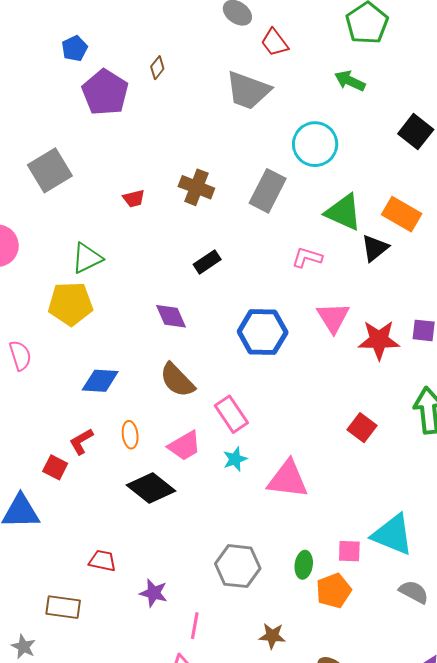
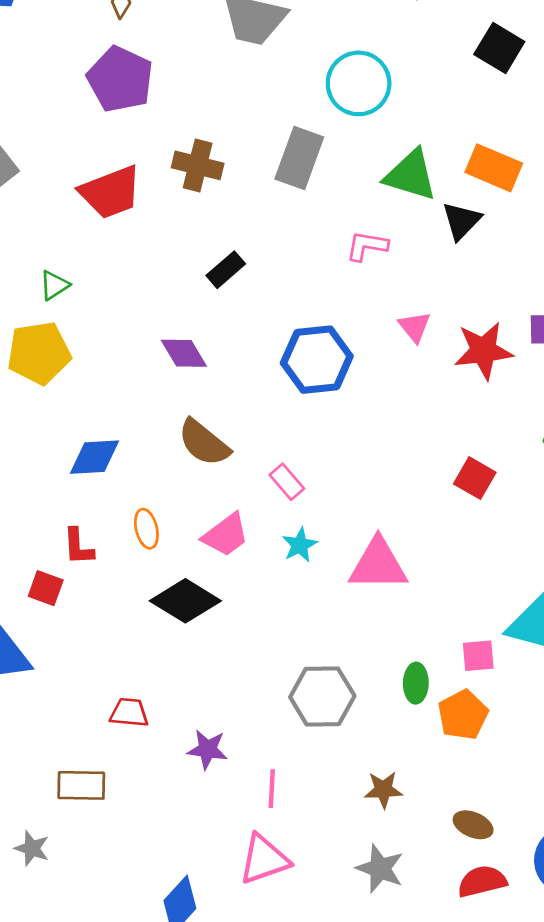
purple pentagon: (105, 92) -> (120, 79), moved
red trapezoid: (134, 198) -> (111, 192), size x2.0
green triangle: (87, 258) -> (54, 285), size x0.7
pink triangle: (333, 318) -> (414, 327), size x0.7
pink rectangle: (231, 414) -> (287, 482), size x0.7
red L-shape: (81, 441) -> (78, 547), turned -56

